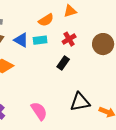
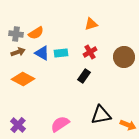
orange semicircle: (46, 20) -> (36, 33), moved
pink semicircle: (39, 111) -> (60, 124), turned -90

